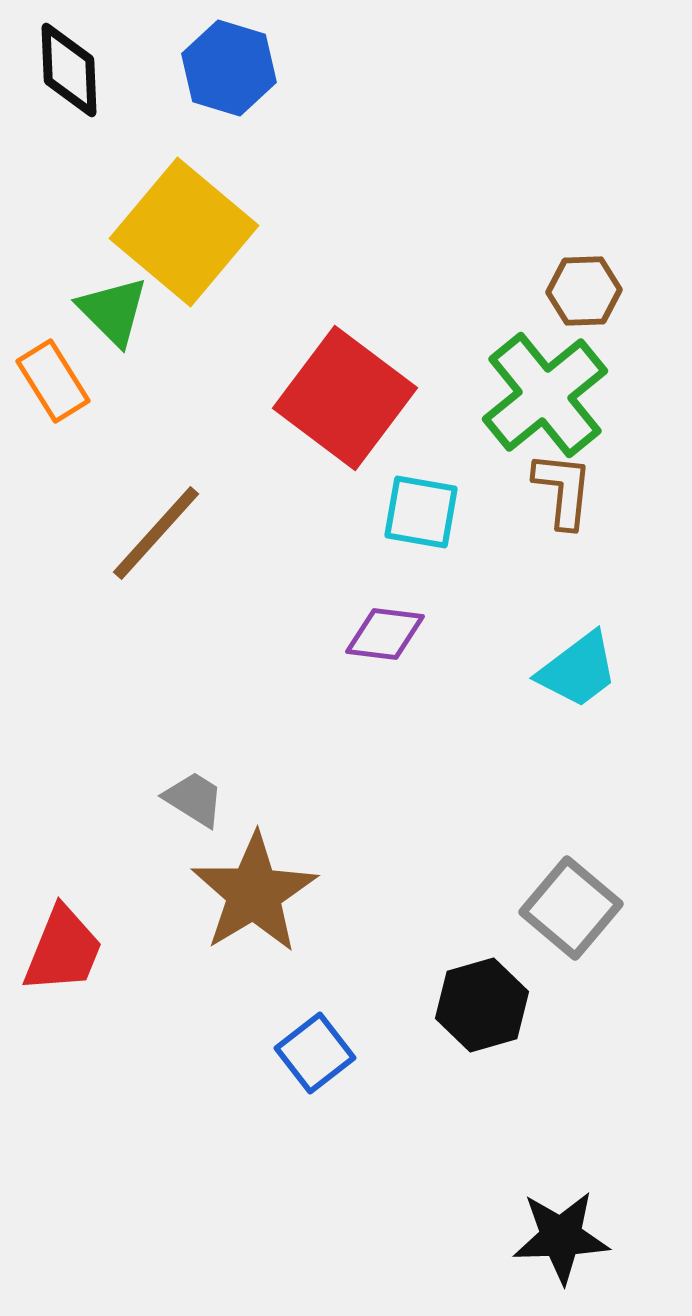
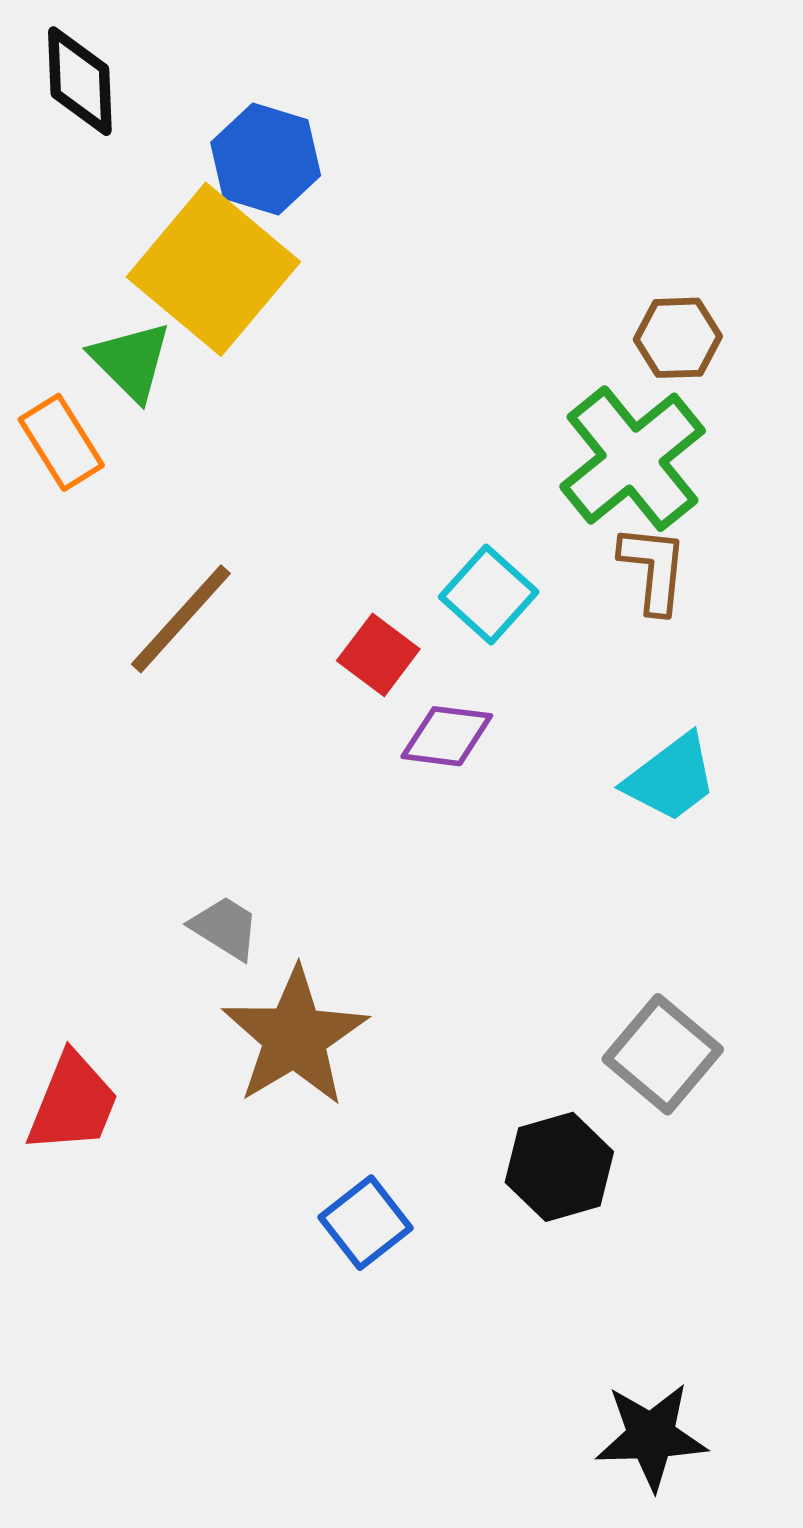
blue hexagon: (229, 68) -> (266, 159), moved
red square: (345, 398) -> (378, 655), moved, size x0.5
cyan square: (421, 512) -> (489, 594), turned 32

